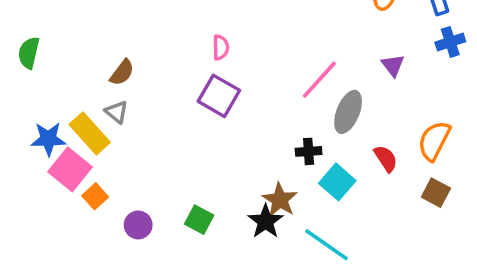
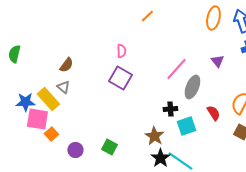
pink square: (70, 169) -> (37, 119), turned -30
cyan square: (337, 182) -> (186, 126), turned 30
black star: (266, 221) -> (160, 158), moved

